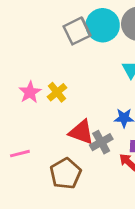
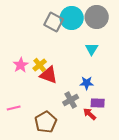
gray square: (77, 31) -> (54, 22), turned -36
red triangle: (81, 132) -> (49, 75), moved

